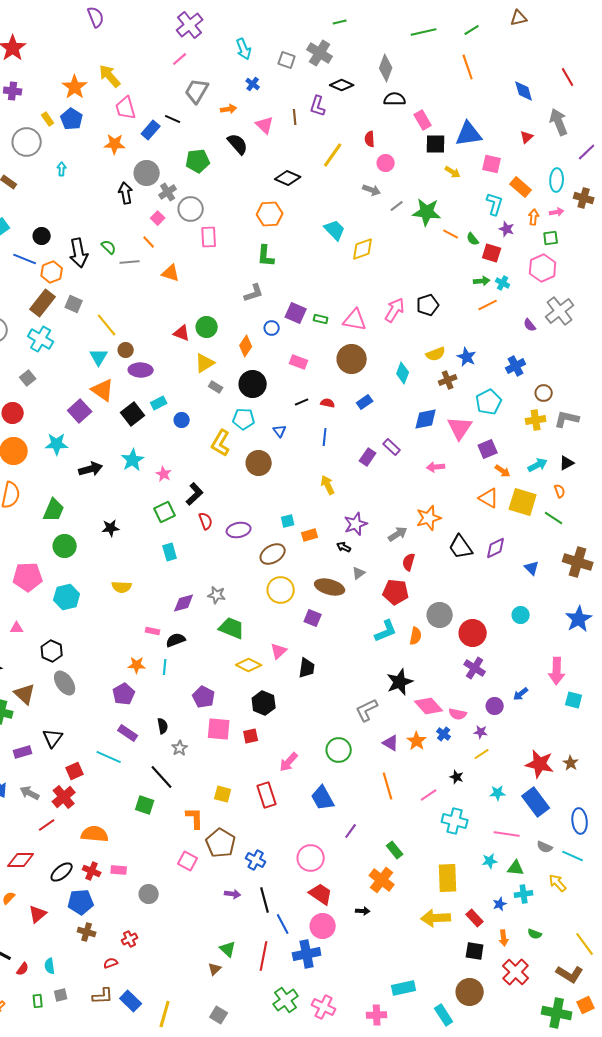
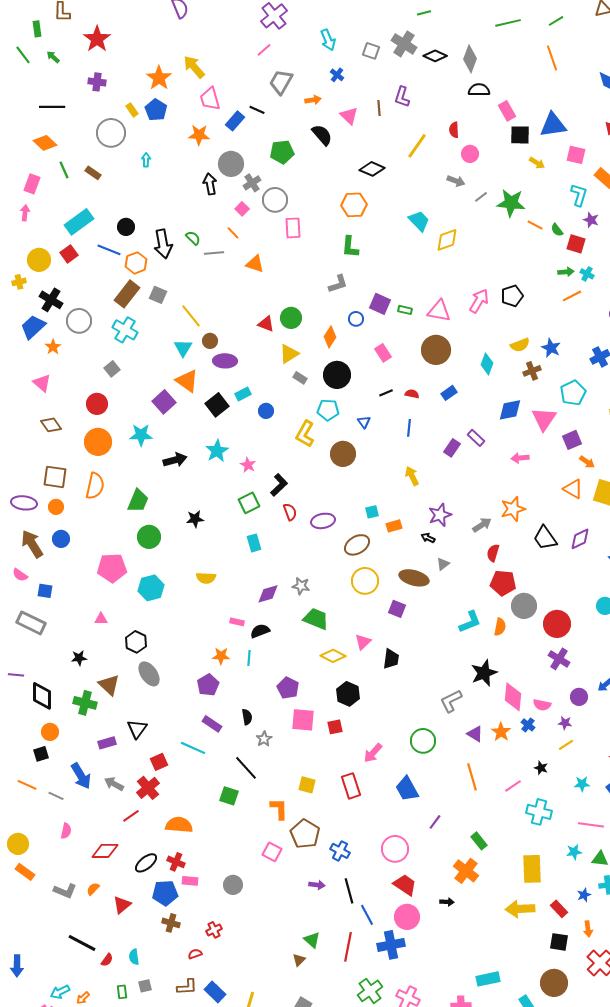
black diamond: (342, 85) -> (435, 56), moved
pink rectangle: (299, 362) -> (383, 353), turned 36
red pentagon: (396, 592) -> (503, 583), moved
pink diamond: (429, 706) -> (513, 697), turned 48
pink rectangle: (119, 870) -> (190, 881), moved

